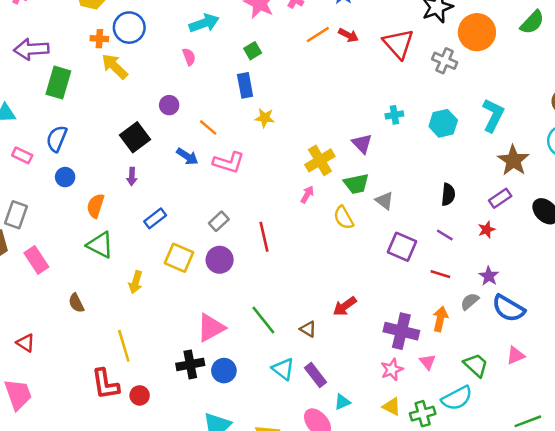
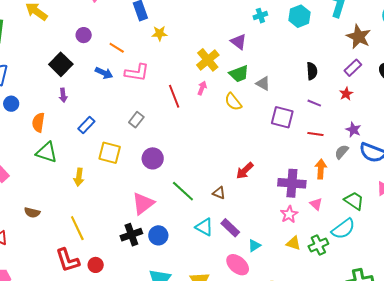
red line: (264, 237) -> (174, 96), moved
purple circle: (220, 260) -> (153, 158), moved
brown semicircle: (76, 303) -> (32, 213), moved, turned -42

